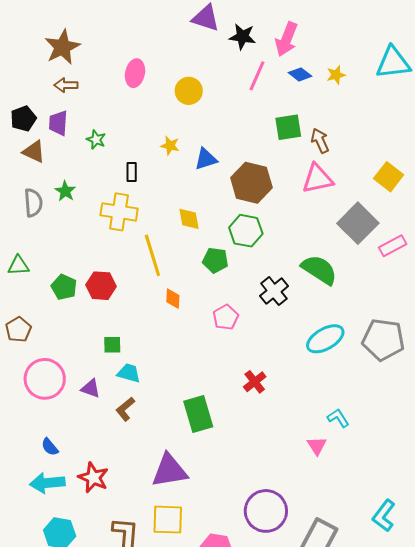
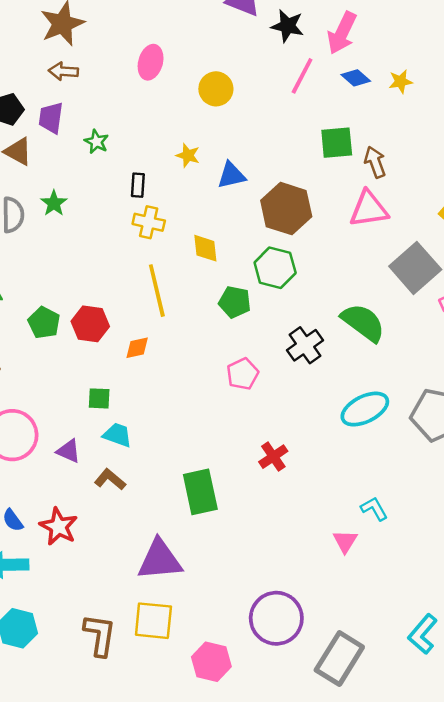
yellow cross: (119, 212) -> (149, 222), moved, size x0.7
orange diamond: (173, 299) -> (137, 348), moved, turned 70
brown L-shape: (125, 409) -> (110, 479), turned 75
red star: (93, 478) -> (59, 527), moved

